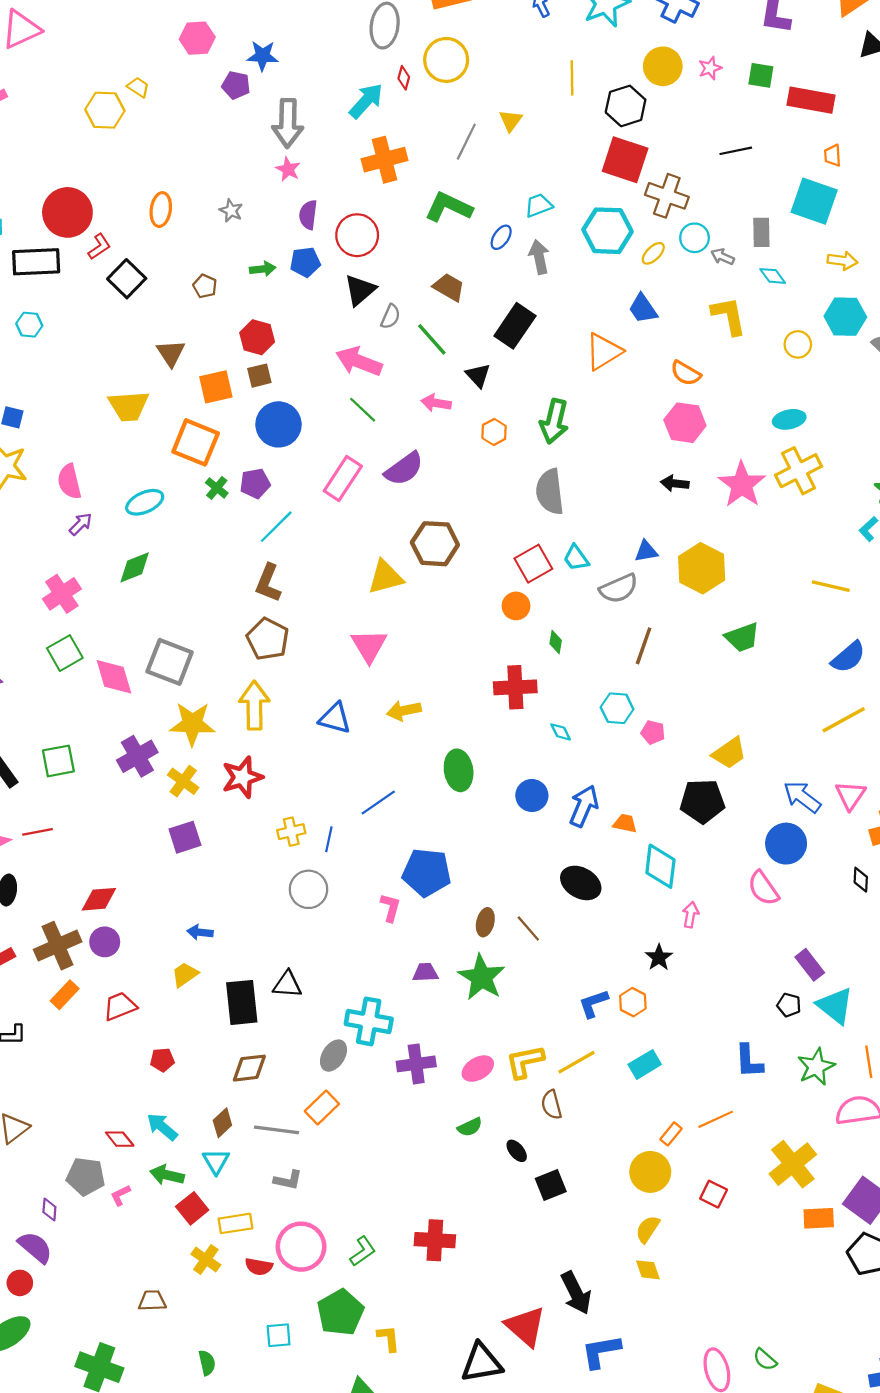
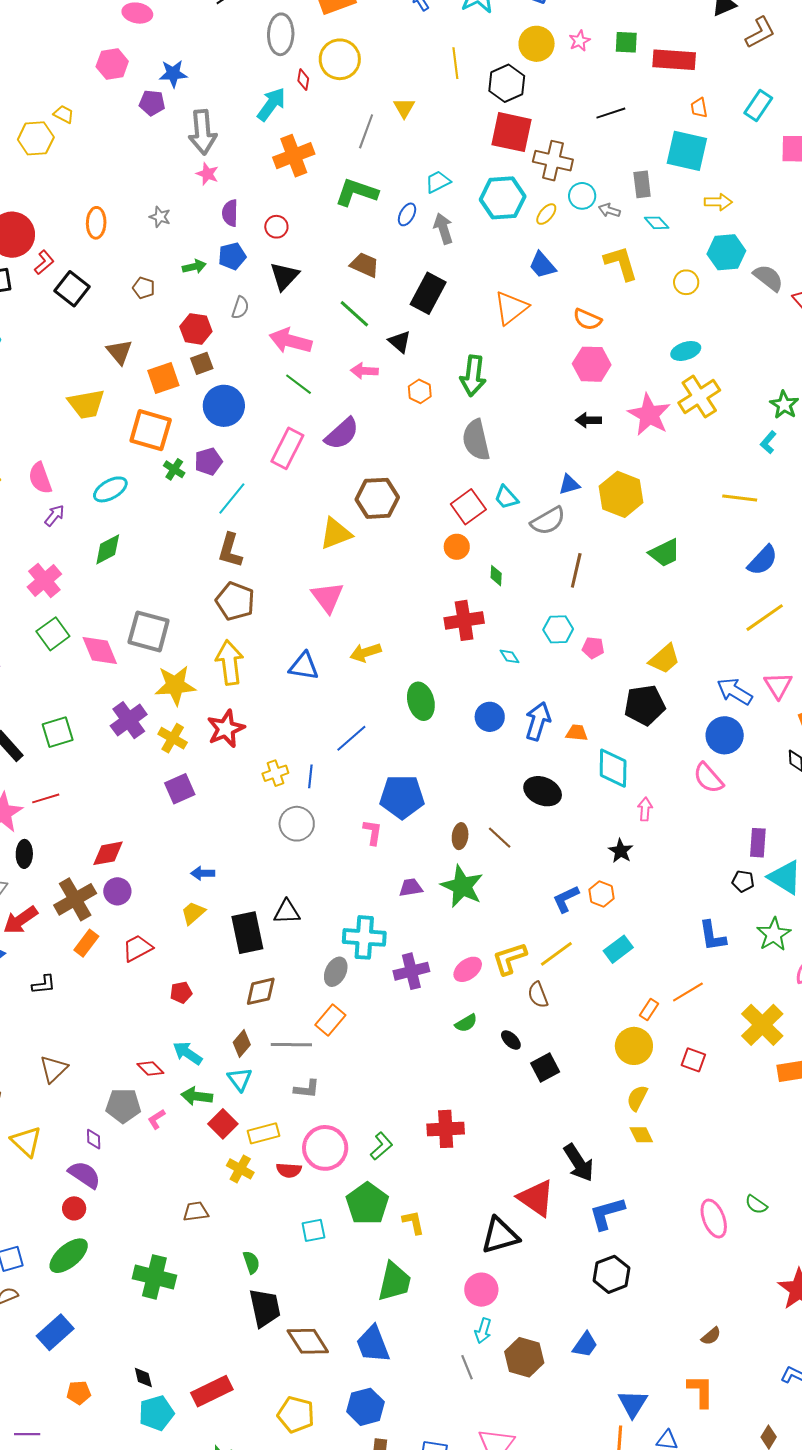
red circle: (357, 235) -> (276, 227), size x0.6
gray semicircle: (390, 317) -> (240, 308), moved
purple rectangle: (810, 965) -> (758, 843), turned 48

